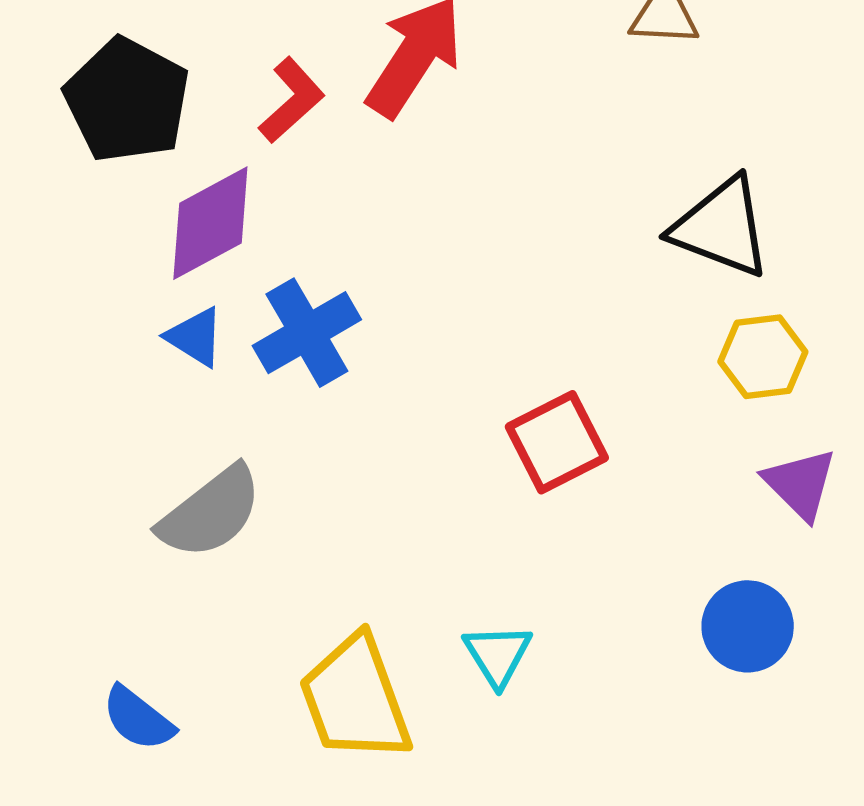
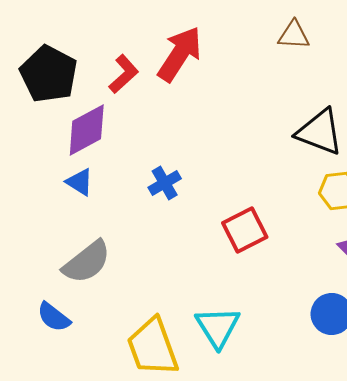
blue cross: (307, 333) -> (165, 183), moved, size x0.7
cyan triangle: (498, 655) -> (218, 327), size x1.4
blue semicircle: (138, 718) -> (54, 317), moved

